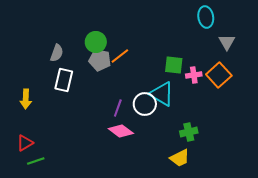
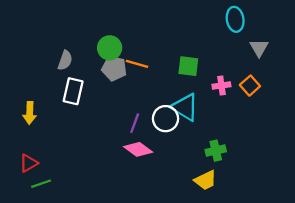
orange line: (120, 56) -> (137, 64), turned 54
green square: (174, 65) -> (188, 66), moved
orange square: (219, 75) -> (250, 86), size x0.7

